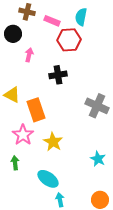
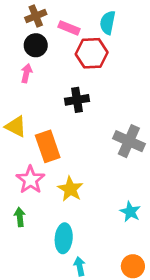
brown cross: (27, 12) -> (36, 16), turned -35
black circle: (13, 34) -> (36, 45), moved
pink arrow: (29, 55) -> (26, 73), moved
cyan ellipse: (48, 179) -> (64, 238), turned 60

